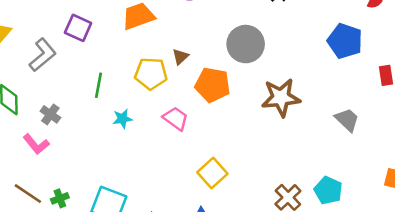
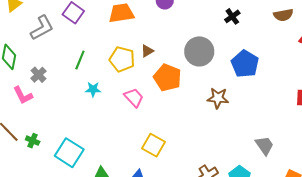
blue pentagon: (345, 41) -> (245, 64), moved
brown star: (281, 98) -> (218, 98), size x0.7
gray trapezoid: (347, 120) -> (264, 145), moved
yellow square: (212, 173) -> (153, 145), turned -30
green cross: (60, 198) -> (33, 141), turned 32

